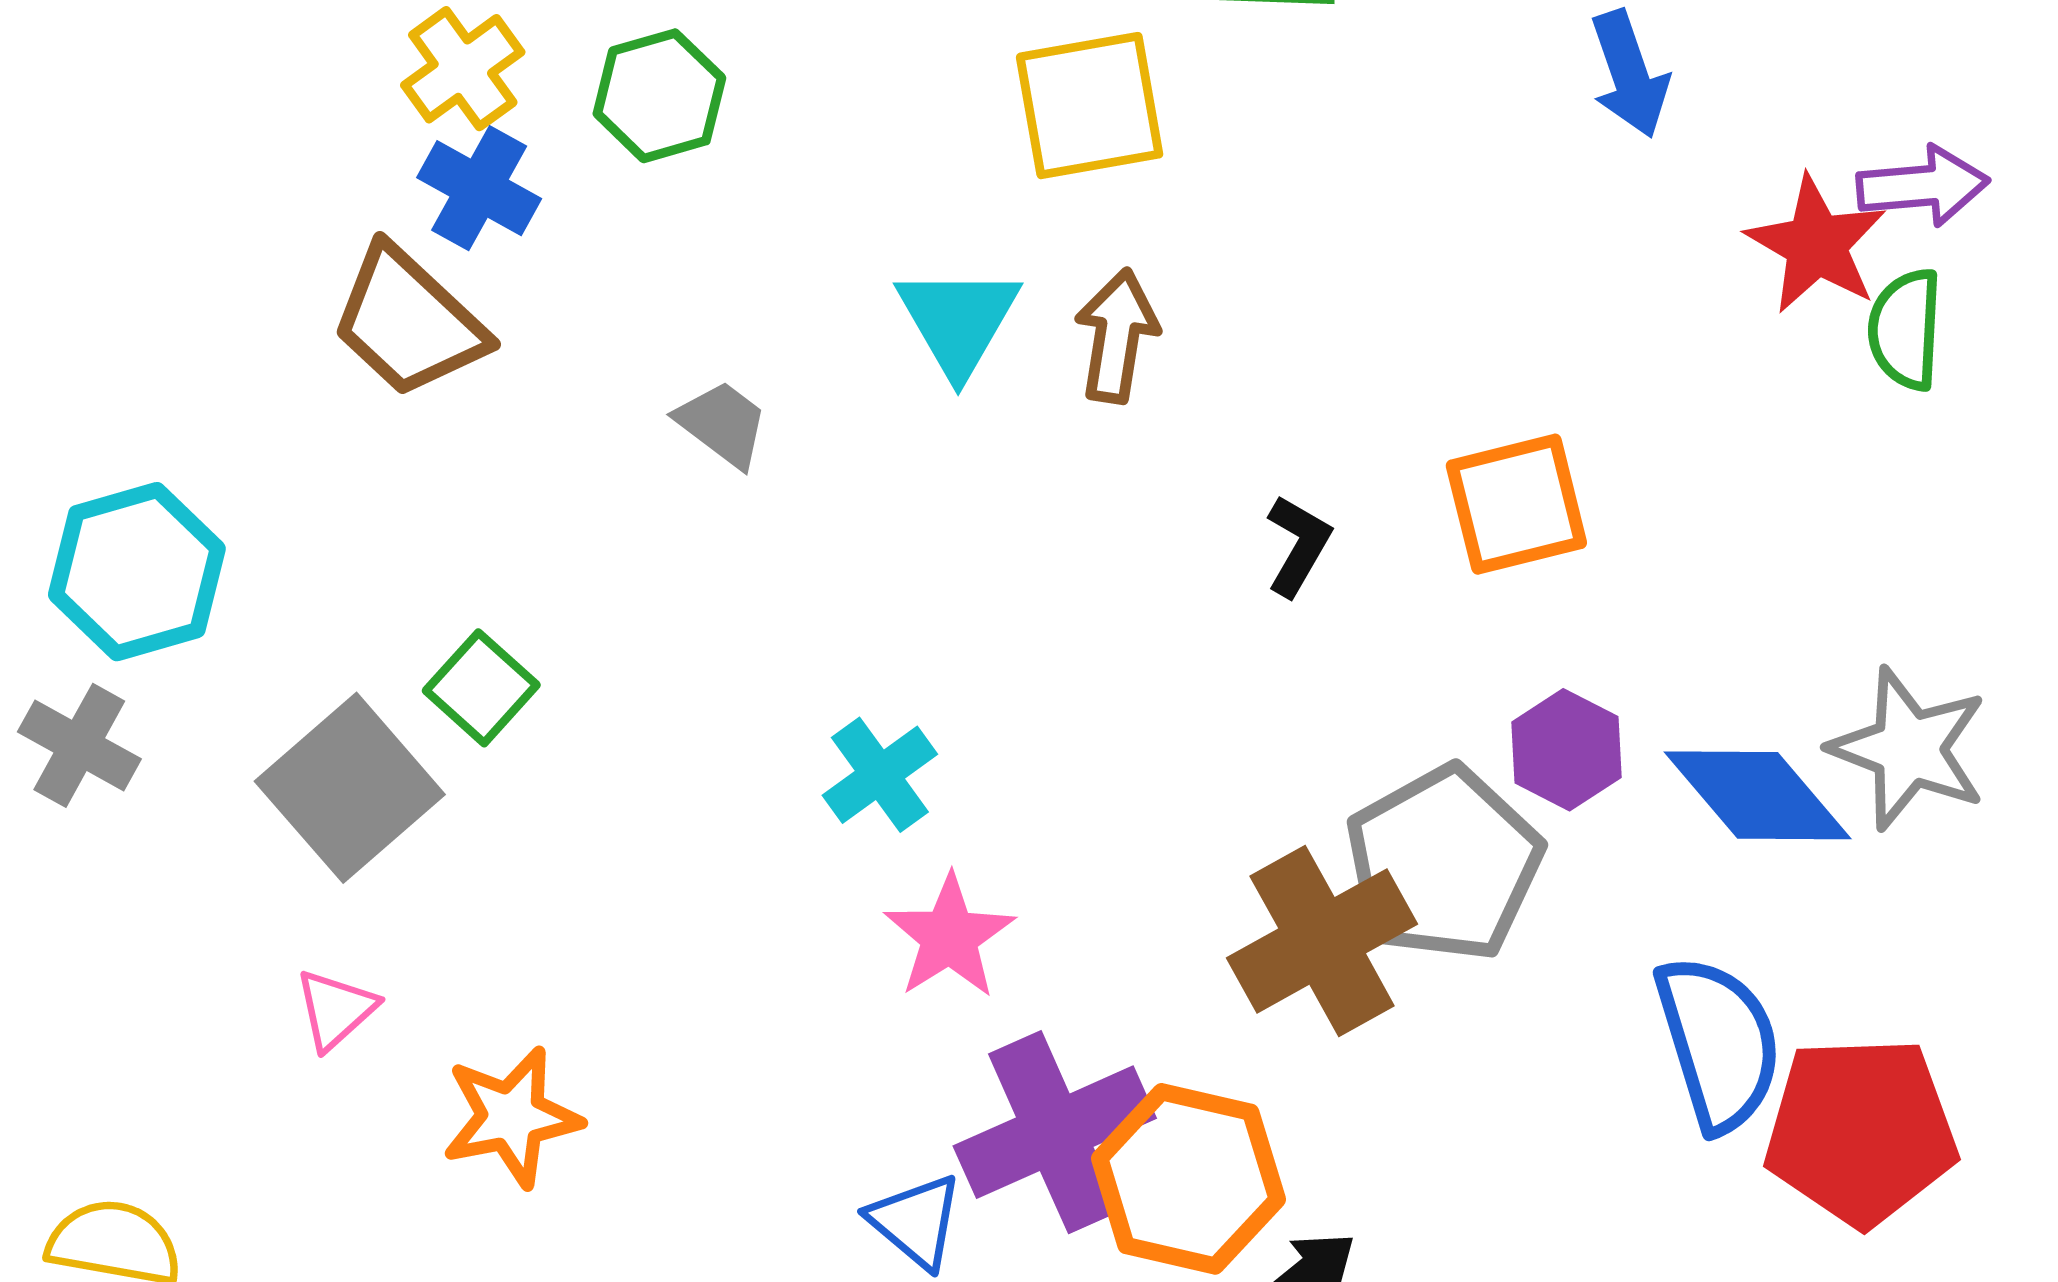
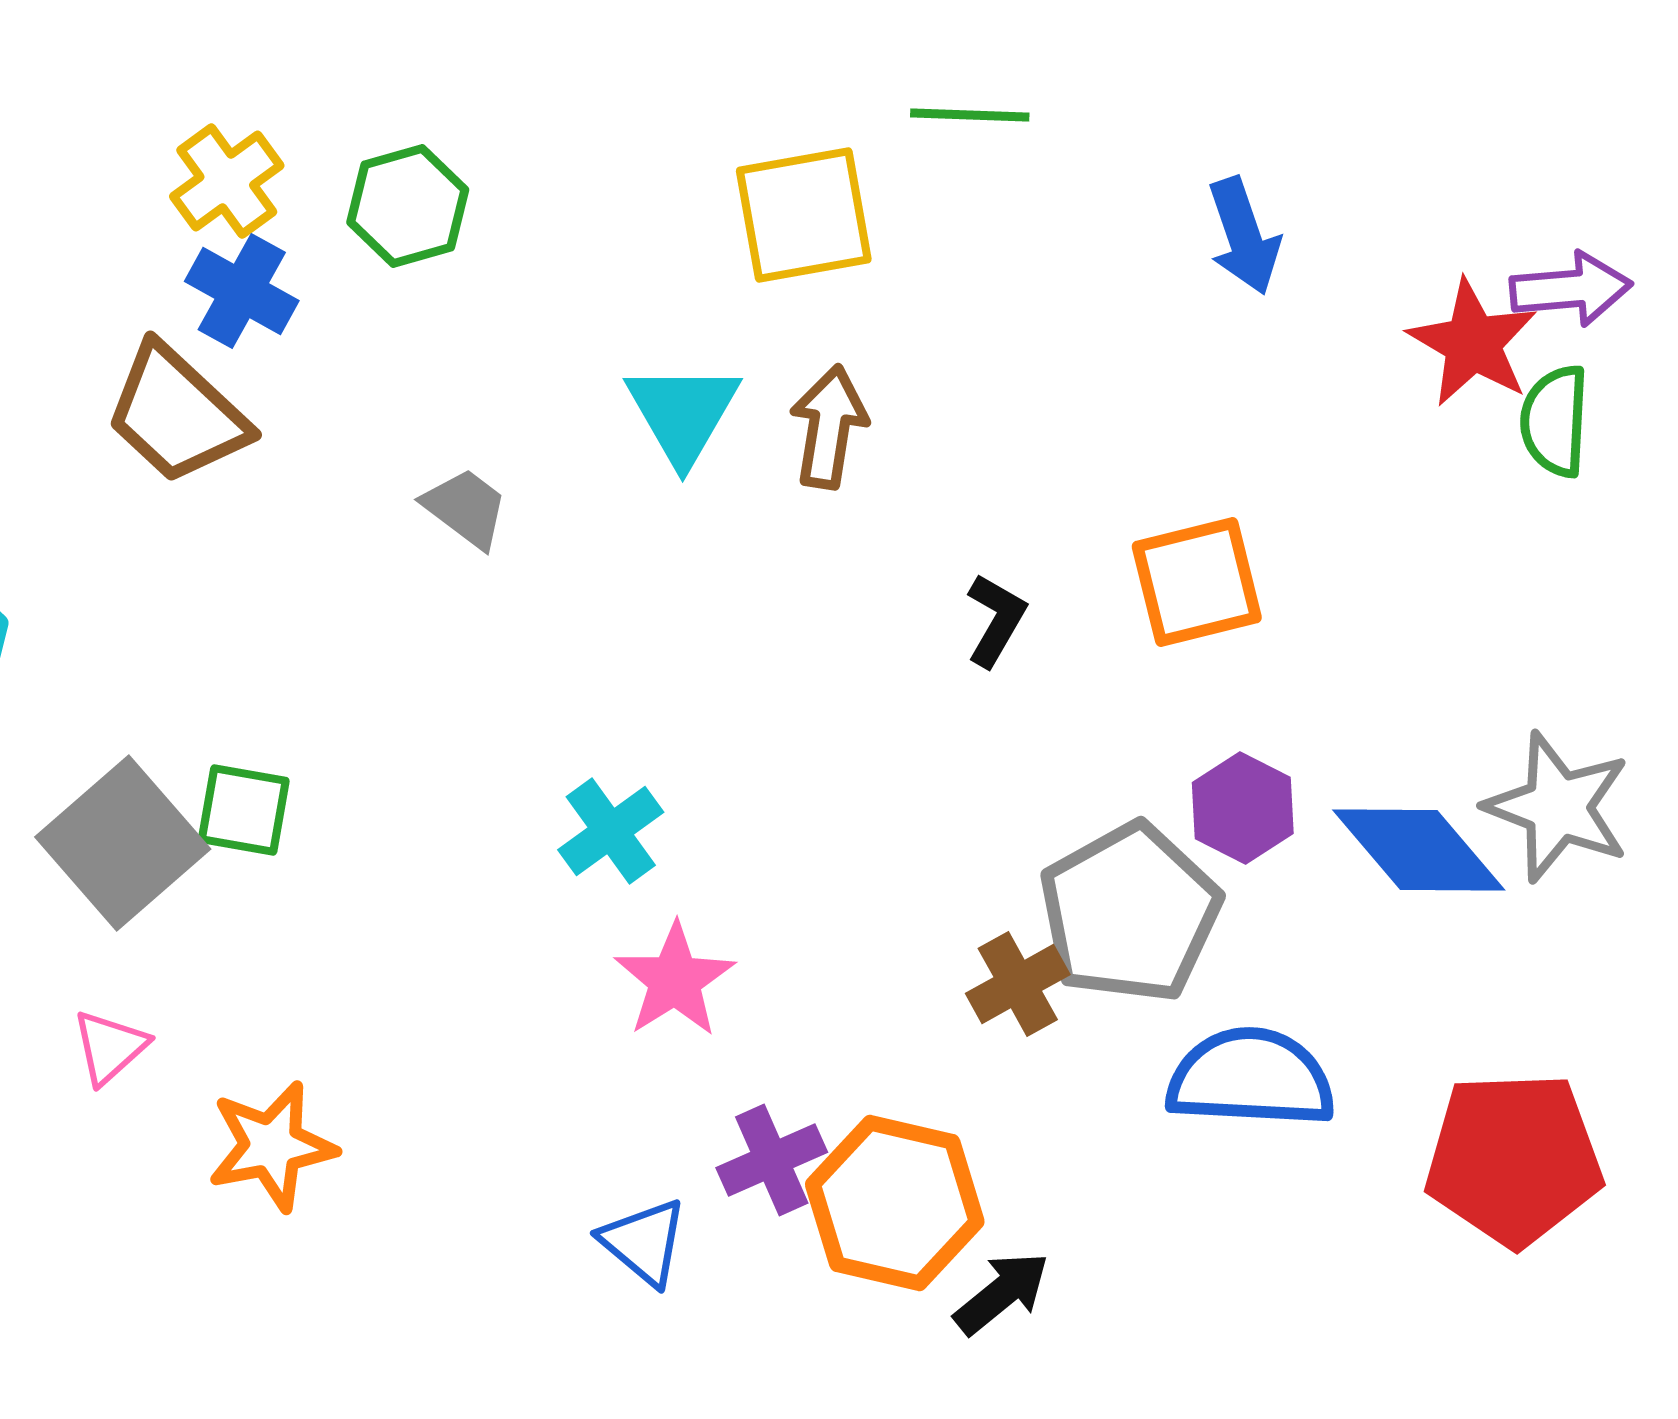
blue arrow: (1629, 74) -> (1244, 236), moved
green square: (481, 688) -> (244, 810), moved, turned -32
brown cross: (1322, 941) -> (1018, 984), size x0.6
blue semicircle: (1719, 1043) -> (1251, 1078), moved, turned -70
purple cross: (1055, 1132) -> (772, 1160), size x0.6

